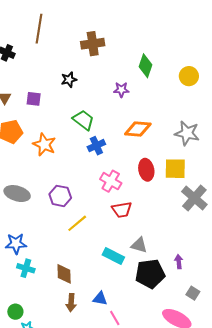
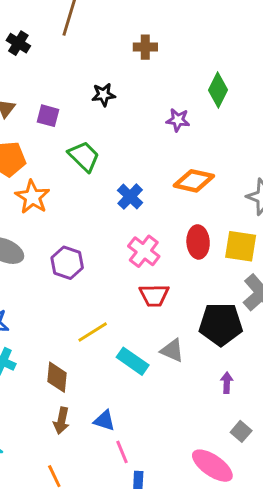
brown cross: (93, 44) -> (145, 47), size x0.7
green trapezoid: (83, 120) -> (84, 156), moved
orange star: (44, 144) -> (32, 197), moved
blue cross: (96, 146) -> (130, 197), turned -30
yellow line: (77, 223) -> (93, 332), moved
black pentagon: (150, 274) -> (221, 324), moved

